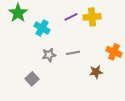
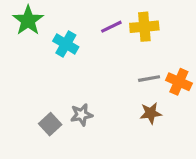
gray line: (73, 53) -> (149, 79), moved
gray star: (49, 55) -> (82, 115), moved

